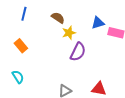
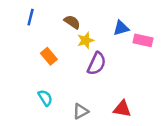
orange rectangle: (21, 46) -> (49, 56), moved
cyan semicircle: (18, 77) -> (45, 98), moved

